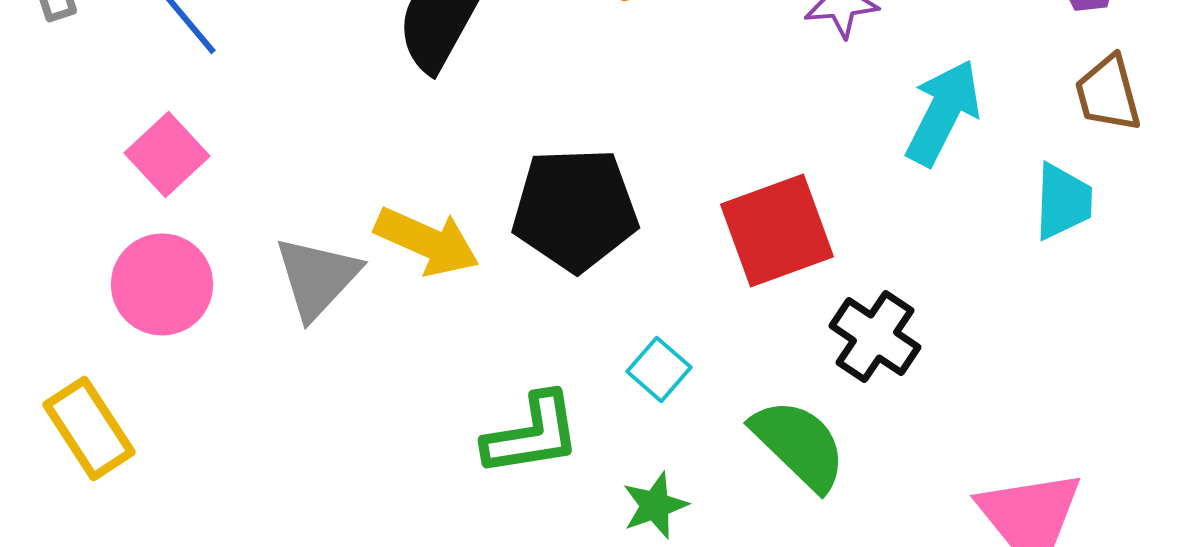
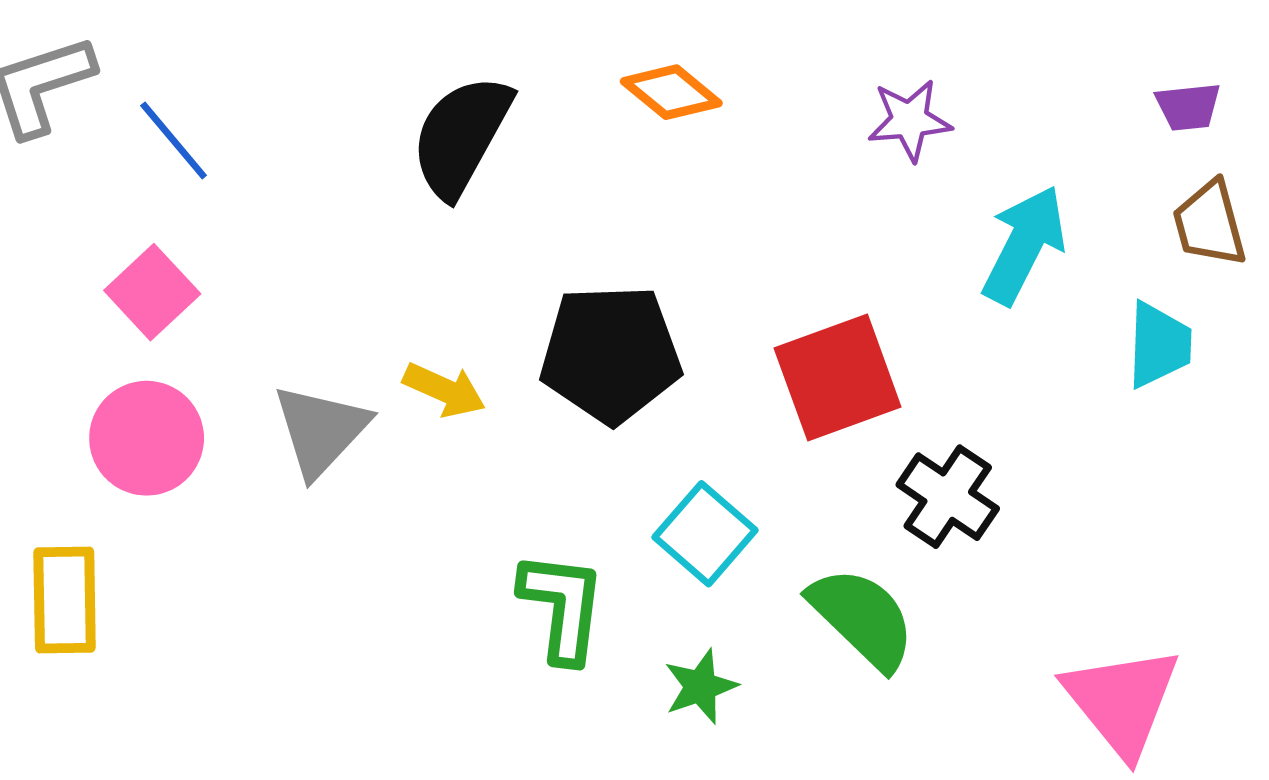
yellow arrow: (427, 241) -> (444, 390), size x0.7
cyan square: (659, 369) -> (705, 534), size x1.4
yellow rectangle: (89, 428) -> (65, 600), turned 32
green L-shape: (532, 434) -> (562, 607), turned -74

